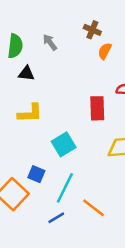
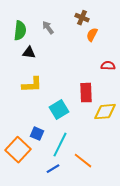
red rectangle: (97, 108) -> (86, 93), moved

